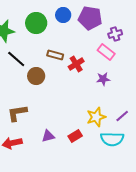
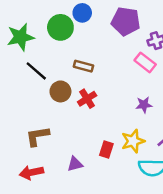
blue circle: (63, 15) -> (82, 13), moved
red cross: (76, 64) -> (87, 99), moved
purple star: (103, 79) -> (144, 105), moved
red rectangle: (75, 136) -> (106, 149), moved, turned -40

